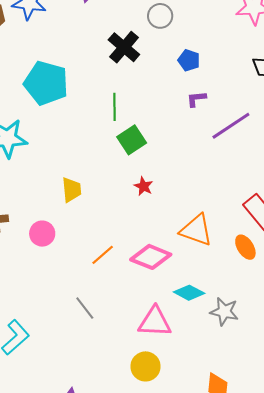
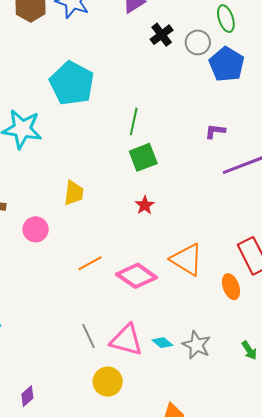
black cross: (124, 47) -> (162, 35), moved, size x0.7
blue pentagon: (189, 60) -> (227, 64), moved, size x1.6
cyan diamond: (189, 293) -> (162, 343), moved, size x0.7
gray line: (85, 308) -> (89, 336), moved

